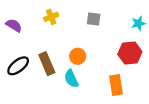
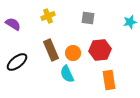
red hexagon: (130, 53) -> (100, 50), moved
brown rectangle: (47, 64) -> (51, 50), moved

